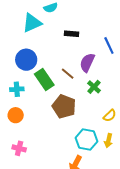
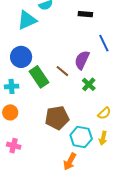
black rectangle: (71, 34) -> (85, 14), moved
brown pentagon: (64, 106) -> (57, 118), moved, turned -30

